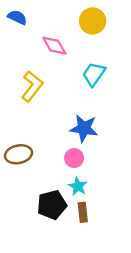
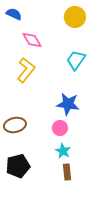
pink diamond: (54, 46) -> (32, 40), moved
black pentagon: (52, 205) -> (18, 166), moved

